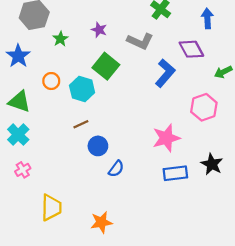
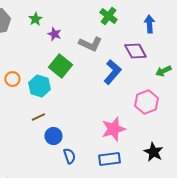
green star: (60, 39) -> (35, 19), moved
blue semicircle: (116, 169) -> (69, 156), turned -56
blue rectangle: (175, 173) -> (109, 159), moved

